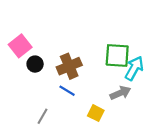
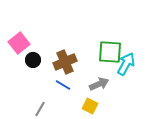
gray arrow: (120, 93) -> (99, 84), moved

